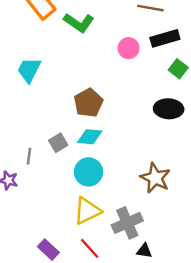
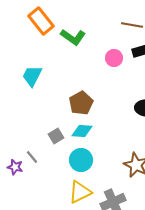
gray line: (29, 156) -> (32, 157), moved, turned -48

